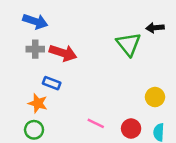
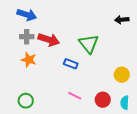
green triangle: (129, 44) -> (89, 44), moved
blue rectangle: (52, 83) -> (71, 64), moved
orange star: (38, 103) -> (29, 60), moved

